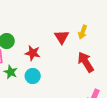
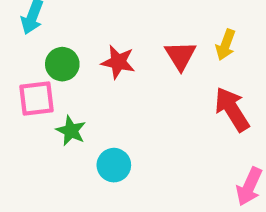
red star: (33, 53) -> (118, 62), moved
cyan circle: (33, 76) -> (114, 165), moved

